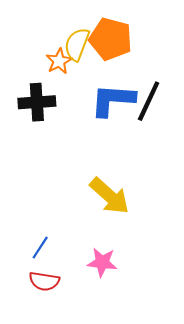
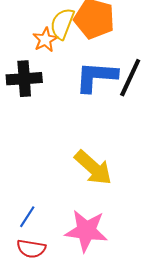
pink star: (102, 262) -> (86, 231), size x1.5

